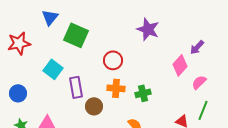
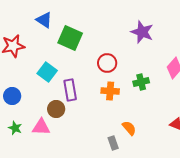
blue triangle: (50, 17) -> (44, 20), turned -36
green cross: (143, 93) -> (141, 82), moved
brown circle: (94, 106) -> (56, 109), moved

